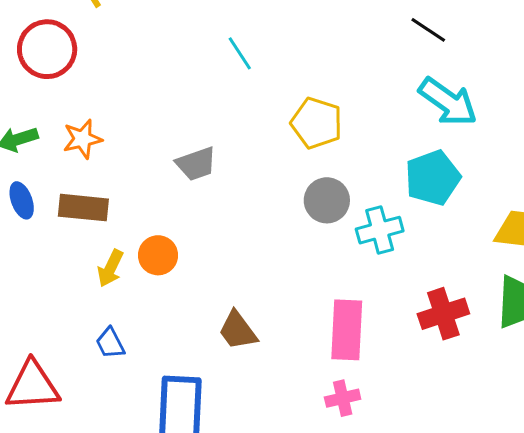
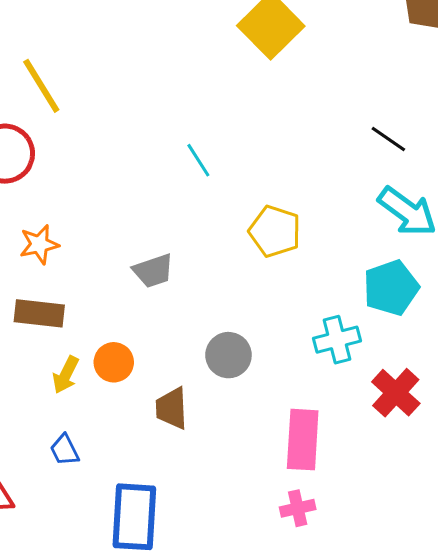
gray circle: (327, 200) -> (228, 355), moved
red cross: (443, 314) -> (396, 393), moved, turned -30
brown trapezoid: (238, 331) -> (172, 408), moved, turned 33

